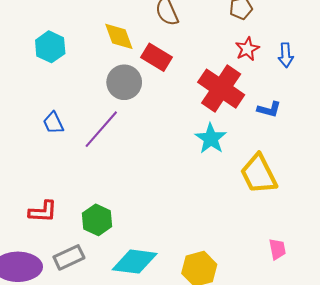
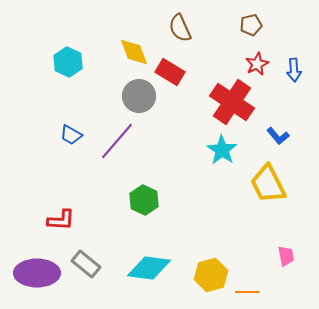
blue L-shape: (269, 109) -> (278, 136), moved, turned 35
blue trapezoid: (53, 123) -> (71, 135), turned -35
green hexagon: (97, 220) -> (144, 200), moved
gray rectangle: (69, 257) -> (86, 264), turned 64

